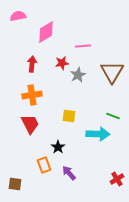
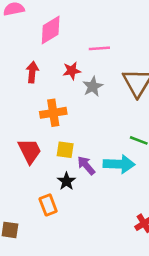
orange cross: (32, 95) -> (53, 113), moved
yellow square: (69, 116) -> (65, 150), moved
purple arrow: (69, 173) -> (86, 165), moved

